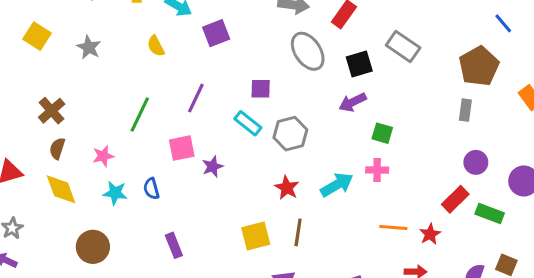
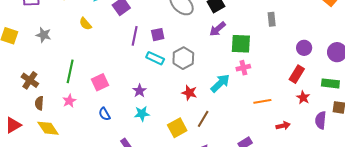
purple line: (196, 98) -> (135, 36), moved
gray rectangle: (465, 110) -> (272, 19), moved
green line: (140, 114) -> (70, 71), moved
green square: (382, 133) -> (241, 44), size x1.5
pink square: (182, 148) -> (100, 82), moved
cyan star: (115, 193) -> (142, 114), moved
green rectangle: (490, 213) -> (330, 83), moved
brown line: (298, 232) -> (203, 119), turned 36
red star: (430, 234) -> (303, 97), moved

